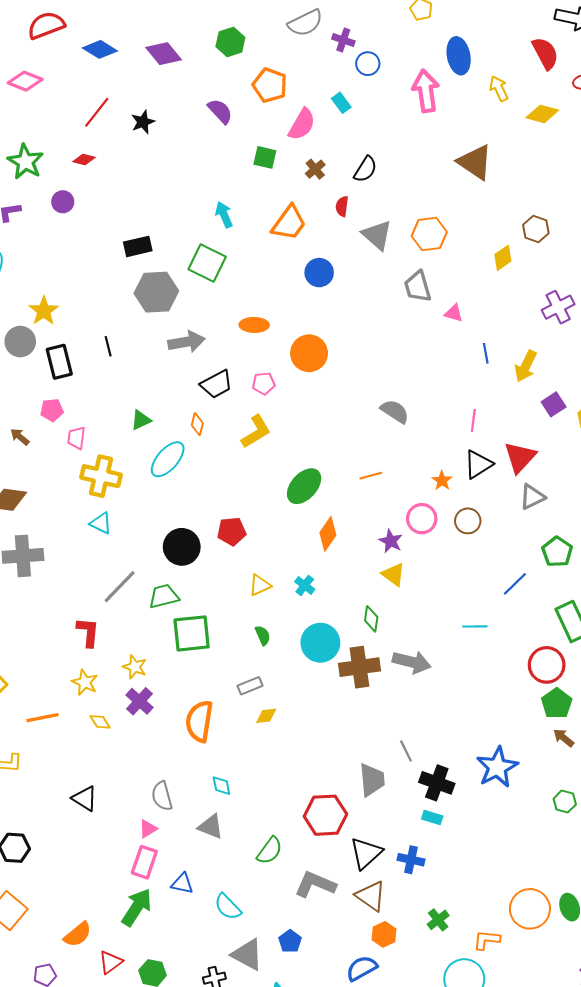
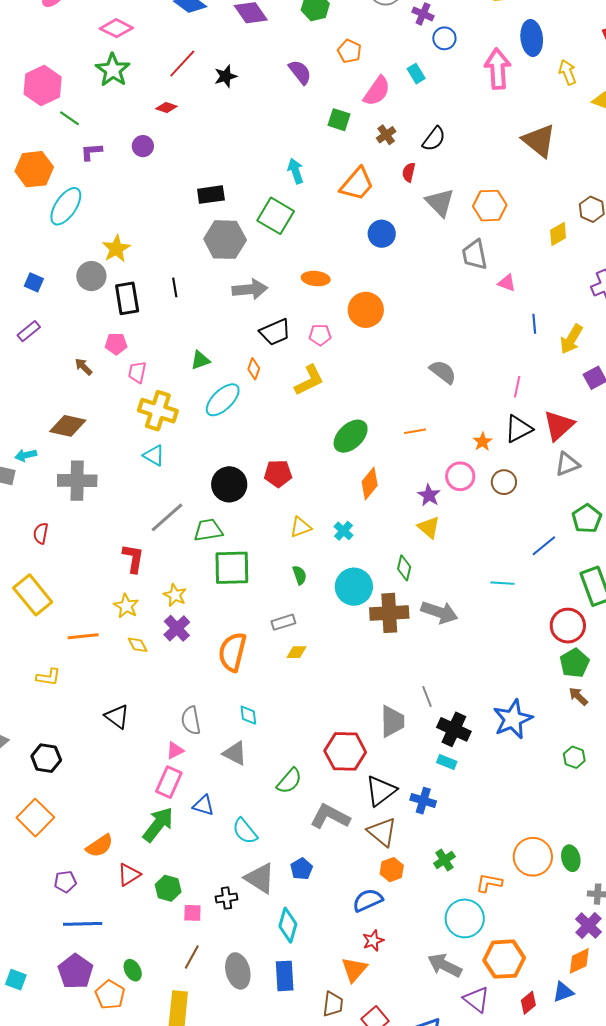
orange pentagon: (270, 85) -> (349, 51), size x0.7
green star: (25, 162) -> (113, 70), moved

